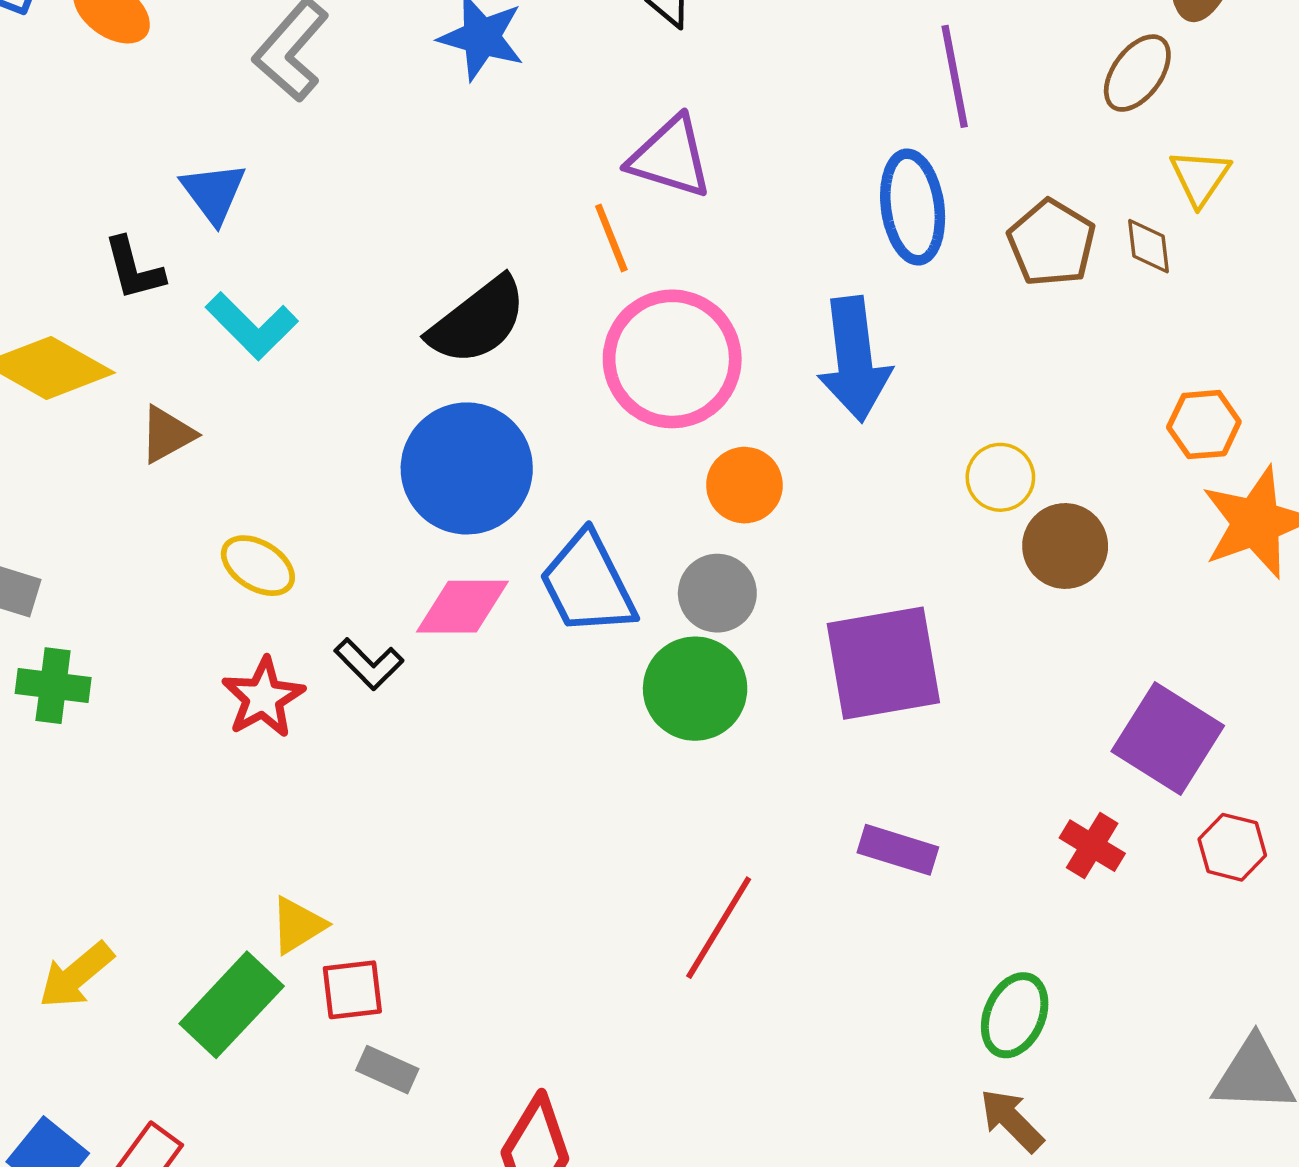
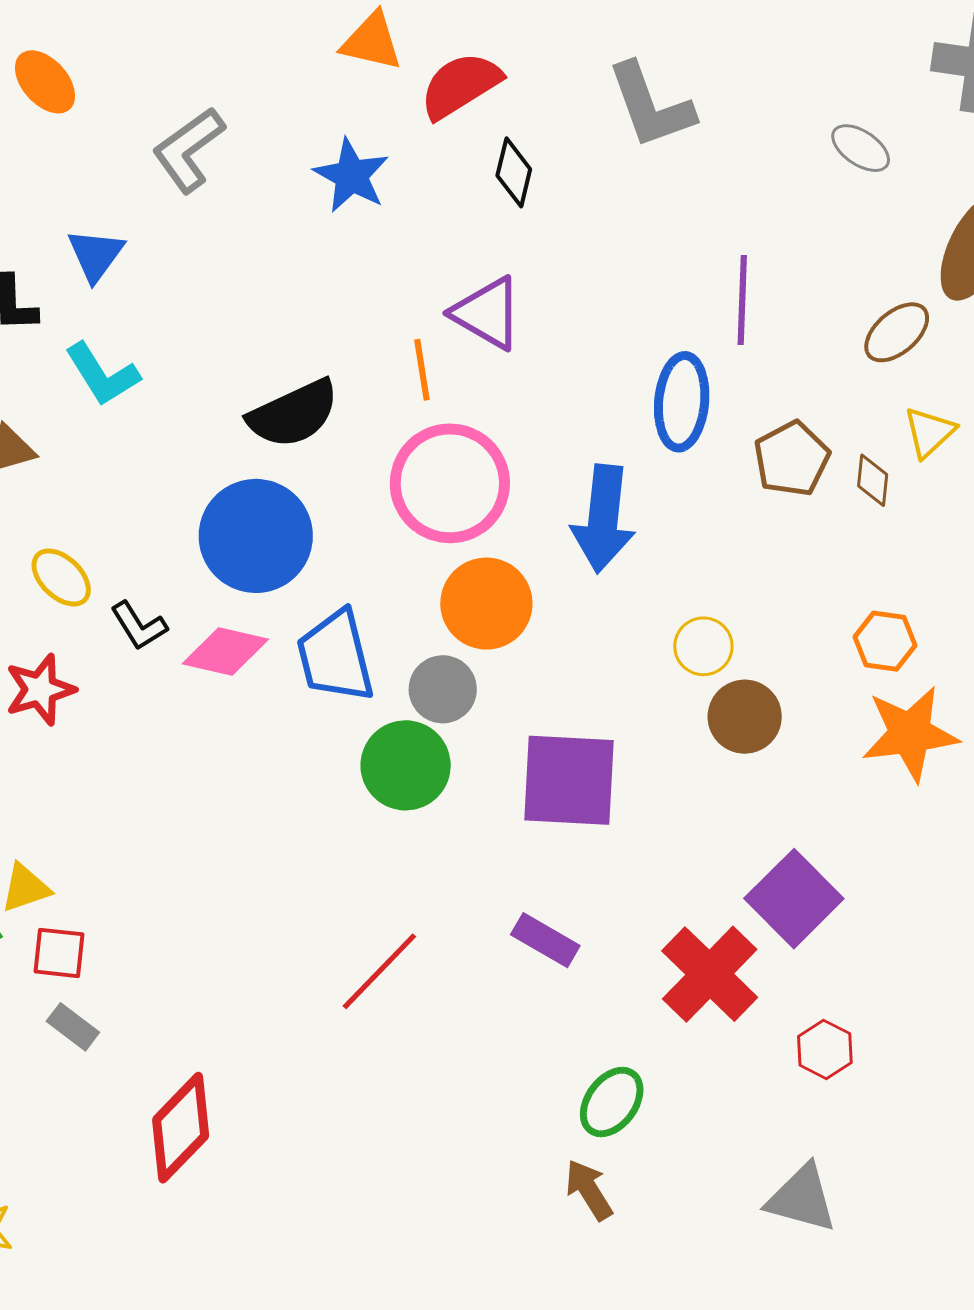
orange circle: (744, 485) -> (486, 604), size x1.4
black L-shape: (369, 664) -> (139, 626), moved
red cross: (1092, 846) -> (710, 974), size x1.8
red hexagon: (1232, 847) -> (825, 1049), moved

